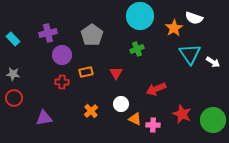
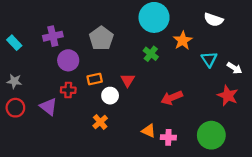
orange star: (174, 28) -> (183, 41), moved
green cross: (137, 49) -> (151, 54), turned -32
cyan triangle: (190, 54) -> (209, 59), size x0.7
white circle: (121, 104) -> (110, 96), moved
red star: (182, 114) -> (228, 96), moved
purple triangle: (44, 118) -> (48, 107), moved, turned 48
green circle: (213, 120) -> (211, 135), moved

